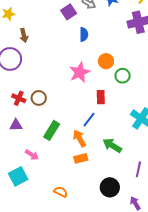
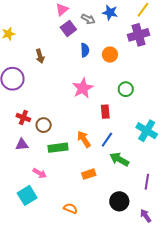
brown arrow: (24, 35) -> (40, 56), moved
orange circle: (106, 61) -> (110, 55), moved
brown circle: (39, 98) -> (44, 125), moved
blue line: (89, 120) -> (107, 140), moved
green rectangle: (52, 130) -> (58, 148), turned 54
orange arrow: (79, 138) -> (84, 139), moved

